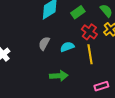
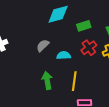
yellow line: (90, 54) -> (74, 81), moved
green arrow: (59, 76) -> (47, 80), turned -114

